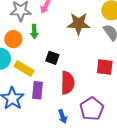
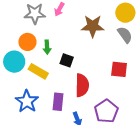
green arrow: (34, 32) -> (47, 47), moved
purple rectangle: (37, 90) -> (58, 102), moved

